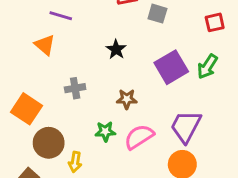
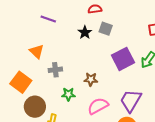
gray square: (157, 14) -> (106, 29), moved
orange triangle: (45, 45) -> (37, 52), moved
black star: (116, 49) -> (85, 32), moved
green star: (105, 131) -> (68, 94), moved

